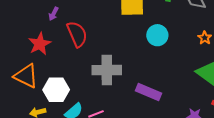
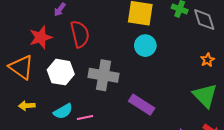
cyan circle: (157, 35) -> (145, 46), moved
white hexagon: (56, 90) -> (61, 72), moved

